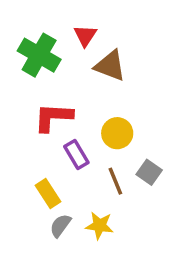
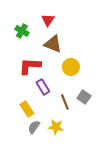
green cross: (39, 55) -> (22, 31), size x0.6
brown triangle: (110, 66) -> (53, 44), moved
yellow circle: (117, 133) -> (71, 67), moved

